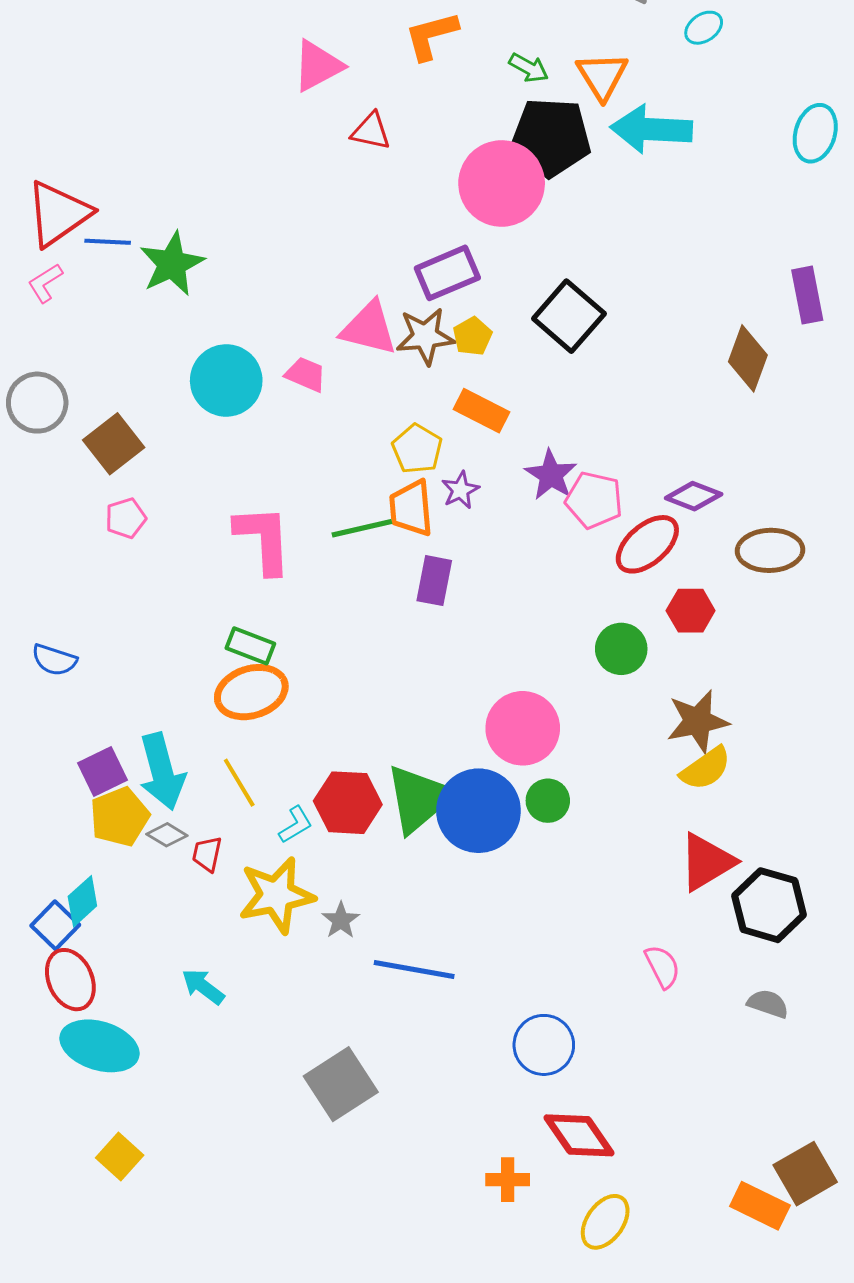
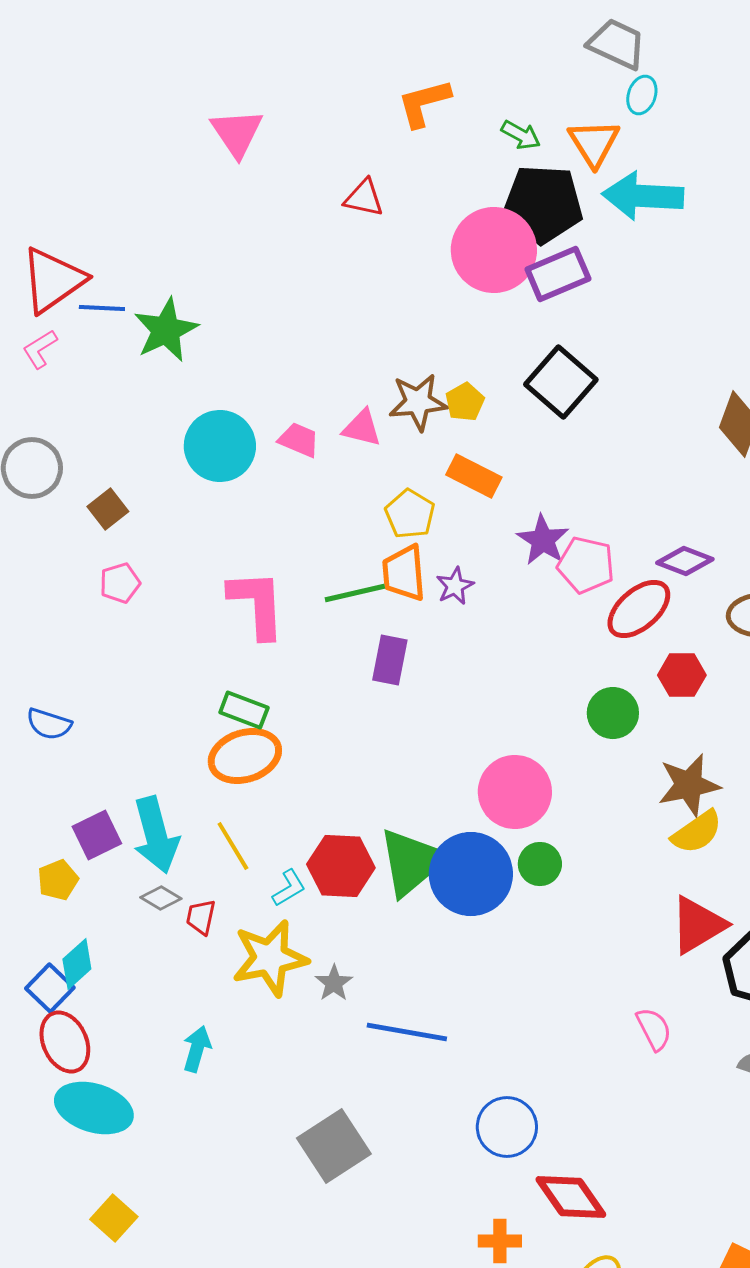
cyan ellipse: (704, 28) -> (642, 95), moved, turned -36
pink triangle: (318, 66) -> (237, 133), moved, turned -36
purple rectangle: (447, 273) -> (558, 274), moved
pink triangle: (369, 328) -> (362, 428), moved, size x0.7
brown square: (114, 444) -> (108, 509), size x0.7
purple star: (460, 490) -> (455, 586), moved
purple rectangle: (434, 581) -> (390, 660), moved
yellow pentagon: (120, 817) -> (58, 880), moved, size x0.7
cyan arrow: (203, 987) -> (197, 1049), turned 69
blue circle: (544, 1045) -> (507, 1127), moved

